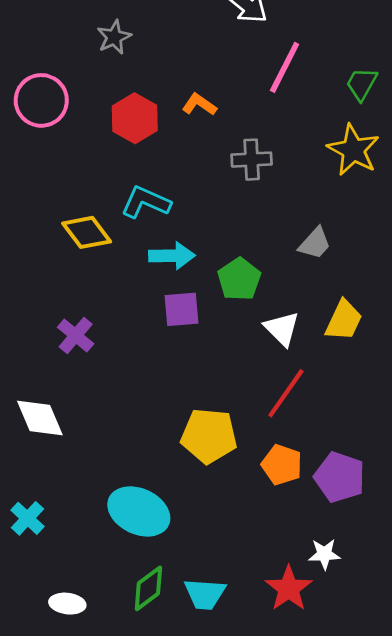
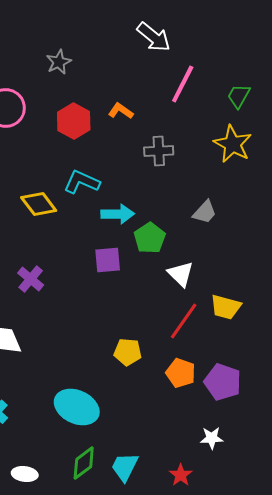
cyan arrow: (172, 256) -> (118, 214), moved
yellow trapezoid: (344, 320) -> (226, 307), moved, turned 80
yellow pentagon: (209, 436) -> (128, 352), size x0.7
red star: (289, 588) -> (181, 475), moved, size x0.7
cyan trapezoid: (205, 594) -> (125, 467), turned 112

